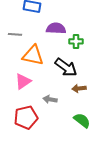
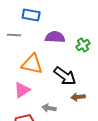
gray line: (15, 34) -> (14, 35), moved
green cross: (76, 41) -> (83, 45), moved, turned -32

